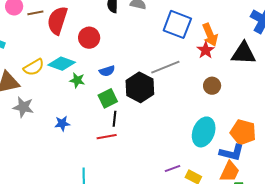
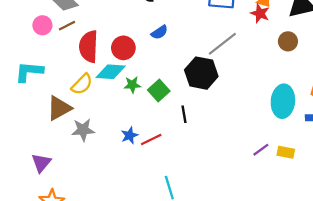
red semicircle: (57, 20) -> (89, 47), moved
red circle: (89, 38) -> (123, 48), moved
blue semicircle: (107, 71) -> (159, 32), moved
brown circle: (212, 86) -> (288, 41), moved
green square: (108, 98) -> (159, 91), moved
red line: (107, 137) -> (151, 139), moved

